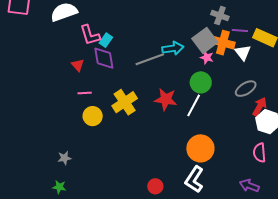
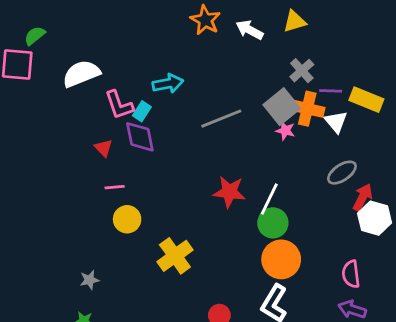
gray cross: (220, 16) -> (302, 71), turned 30
cyan arrow: (173, 48) -> (168, 84), moved
gray line: (150, 59) -> (221, 119), moved
green circle: (201, 82) -> (273, 223), moved
yellow cross: (125, 102) -> (175, 256), moved
pink semicircle: (259, 153) -> (351, 274), moved

